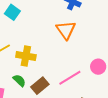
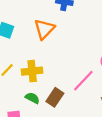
orange triangle: (66, 30) -> (44, 29), moved, turned 35

